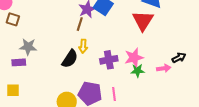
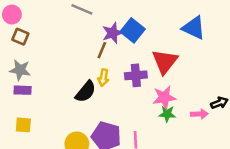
red triangle: (143, 21) -> (165, 62), moved
gray star: (28, 47) -> (20, 70), moved
purple cross: (109, 60) -> (136, 75), moved
yellow square: (13, 90) -> (23, 125), moved

